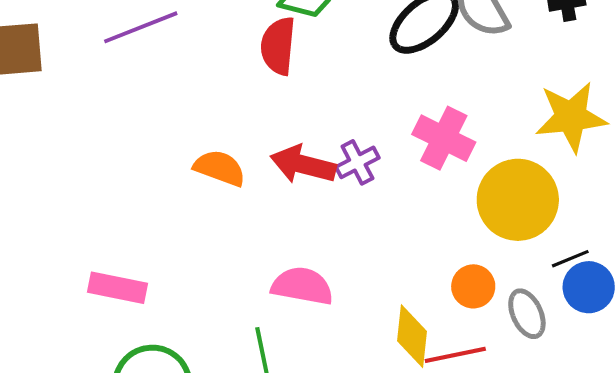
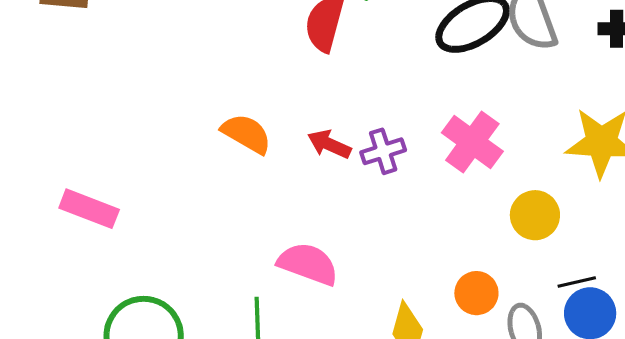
red arrow: (303, 165) -> (329, 144), size x0.7
yellow circle: (518, 200) -> (535, 215), size x0.6
pink rectangle: (117, 288) -> (89, 209), moved

